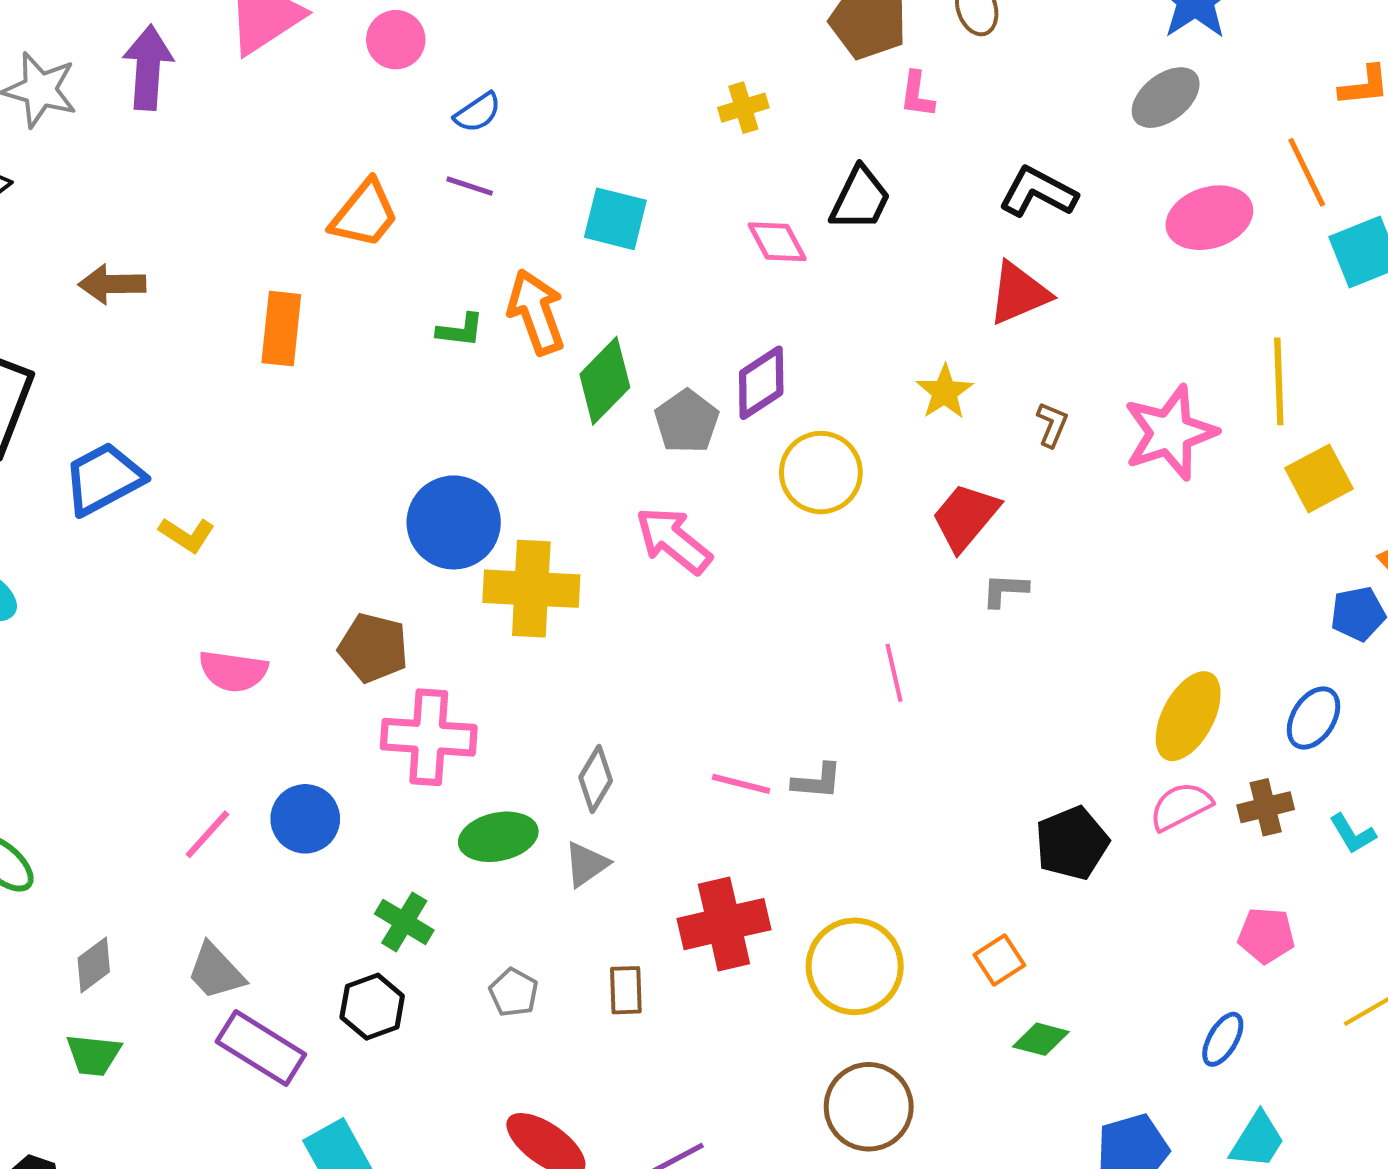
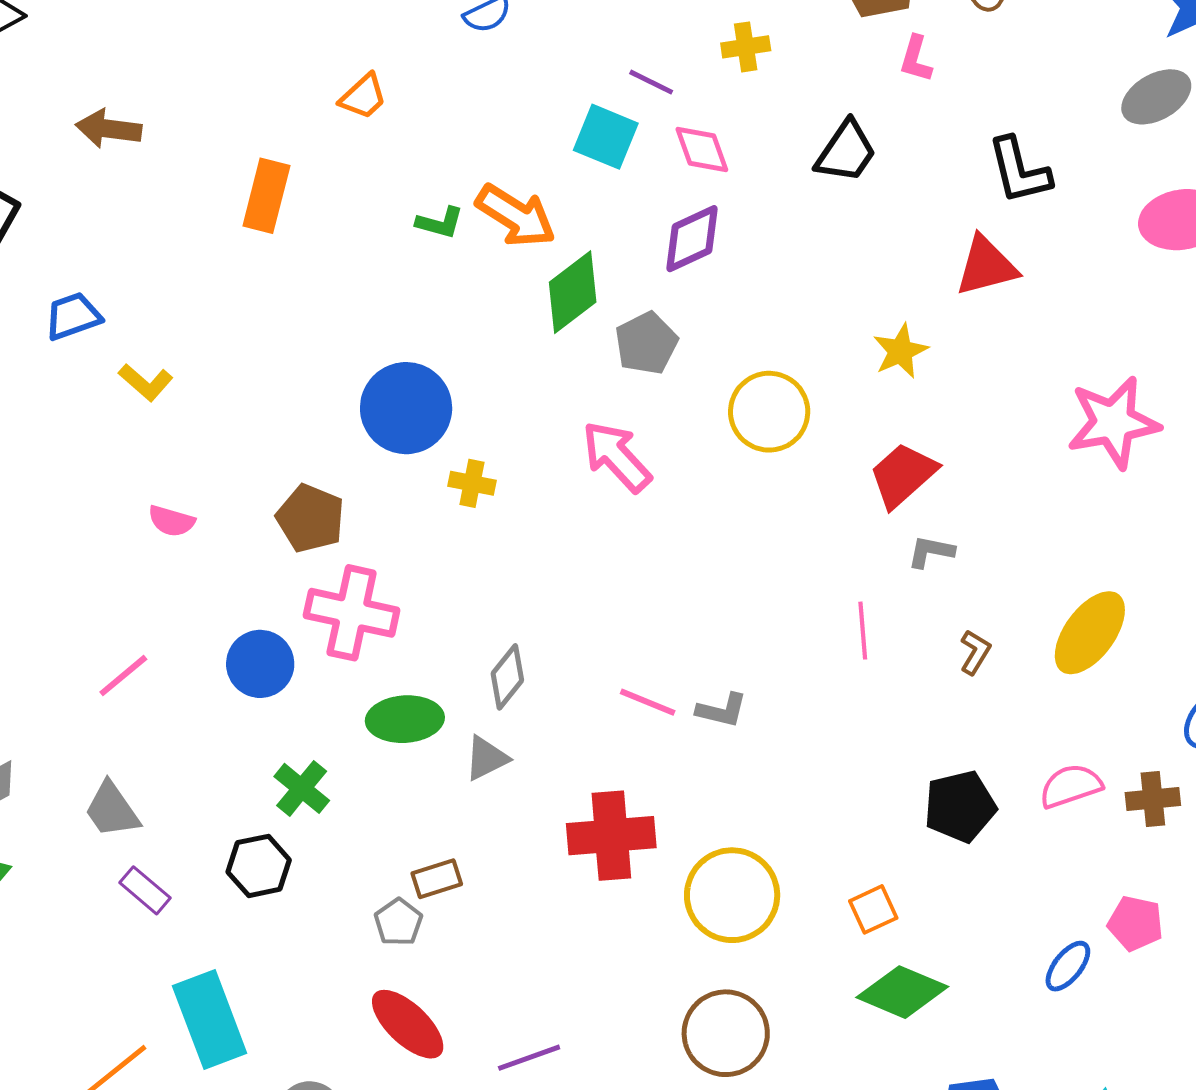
purple line: (470, 186) -> (651, 82), moved
black L-shape: (1038, 192) -> (1019, 171), turned -140
orange trapezoid: (364, 214) -> (363, 97), size x0.7
pink diamond: (777, 242) -> (702, 149), moved
orange arrow: (536, 312) -> (516, 216), turned 134
purple diamond: (761, 383) -> (692, 239), moved
brown L-shape: (1052, 425) -> (975, 652), moved
blue trapezoid: (104, 479) -> (73, 316), size x0.7
yellow cross: (531, 589) -> (472, 483), size x0.5
pink semicircle: (233, 671) -> (171, 521), size x0.7
pink line: (894, 673) -> (863, 631), moved
yellow ellipse: (1188, 716) -> (1090, 633), moved
blue circle: (305, 819) -> (260, 664), moved
brown rectangle: (626, 990) -> (437, 879), moved, turned 66
gray pentagon: (514, 992) -> (398, 922), moved
green diamond: (1041, 1039) -> (902, 992), size x1.6
blue ellipse: (1223, 1039) -> (1068, 966), moved
purple rectangle: (261, 1048) -> (145, 890), size x0.6

